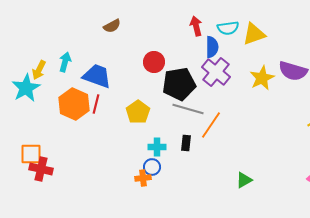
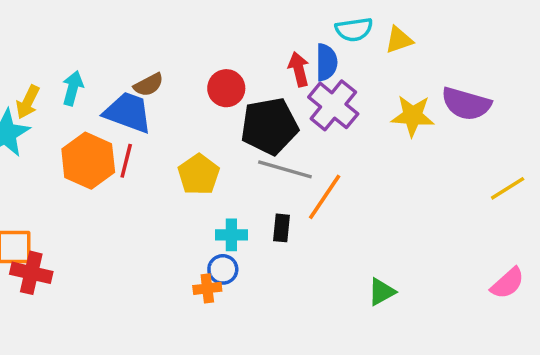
brown semicircle: (112, 26) -> (149, 85), moved
red arrow: (196, 26) -> (299, 69), moved
yellow triangle: (254, 34) -> (399, 40), size x0.7
yellow star: (262, 78) -> (413, 116), turned 30

